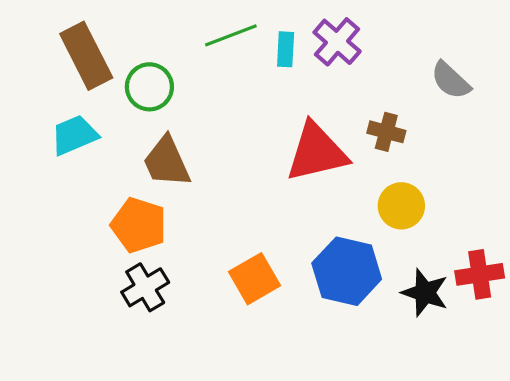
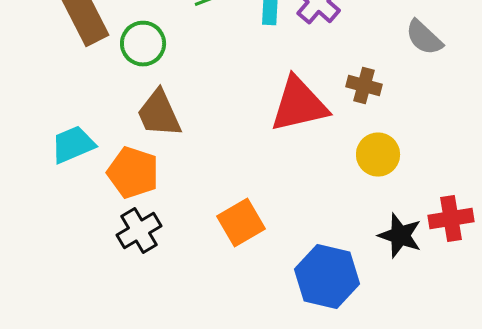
cyan trapezoid: (74, 135) -> (73, 145), moved
blue hexagon: (347, 271) -> (327, 277), moved

